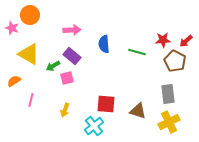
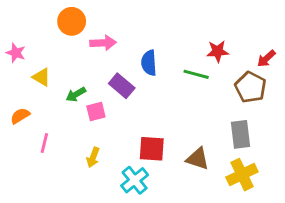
orange circle: (30, 15) -> (72, 21), moved
pink star: (12, 28) -> (16, 53), moved
red star: (163, 40) -> (218, 51), moved
yellow triangle: (29, 54) -> (42, 77), size x0.6
purple rectangle: (72, 56) -> (122, 86), moved

